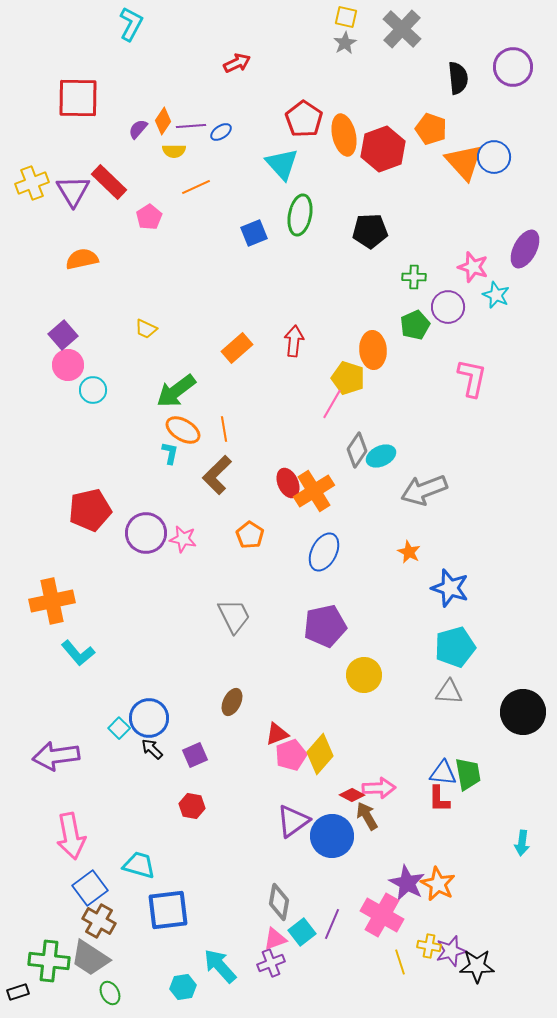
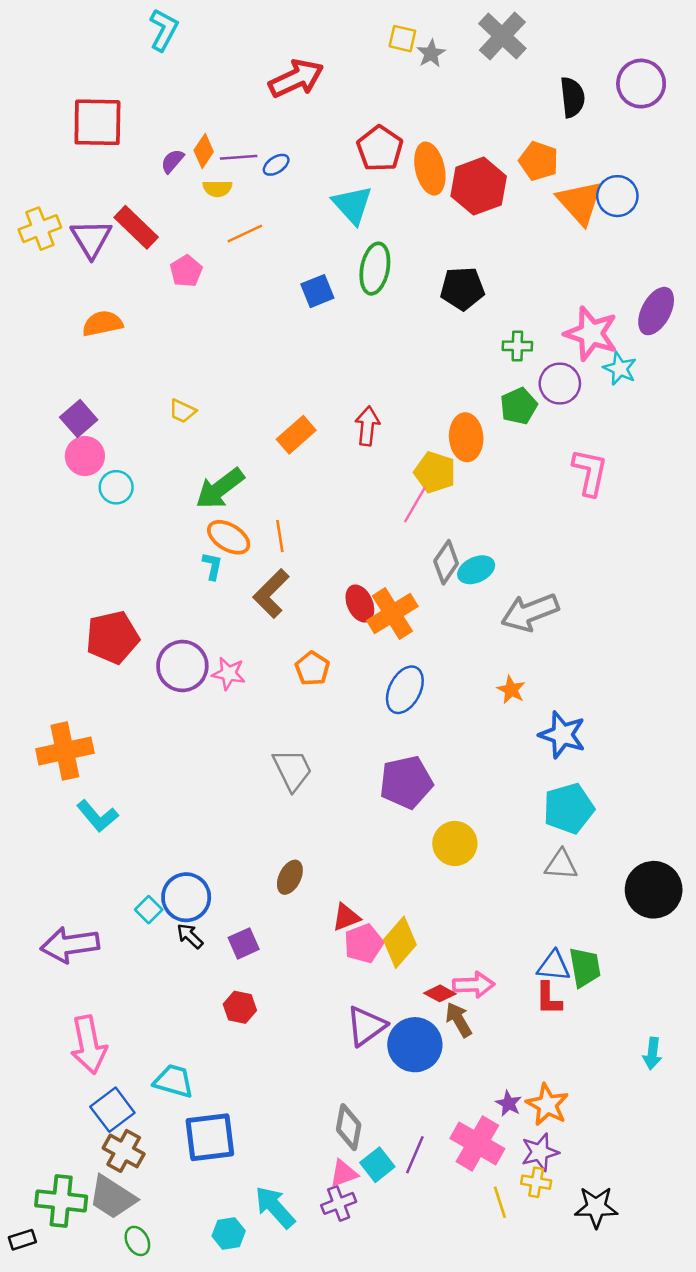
yellow square: (346, 17) -> (402, 39), moved
red arrow: (237, 63) -> (296, 79), size x1.6
pink star: (473, 267) -> (591, 334), size x1.4
purple star: (407, 883) -> (509, 1103), size x0.6
purple star: (451, 951) -> (540, 1152), moved

